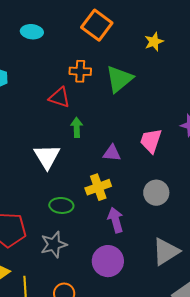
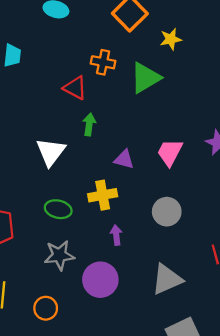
yellow star: (154, 42) -> (171, 39), moved
purple arrow: (116, 220) -> (116, 235), size x0.7
gray star: (54, 245) -> (59, 255), moved

